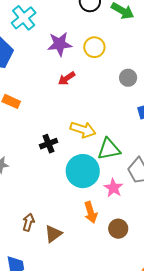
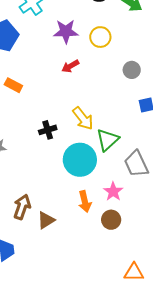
yellow arrow: (83, 130) -> (83, 118), turned 30
green triangle: (109, 149) -> (108, 140), turned -35
pink star: (113, 188) -> (113, 191), moved
brown arrow: (28, 222) -> (22, 207), size x1.4

